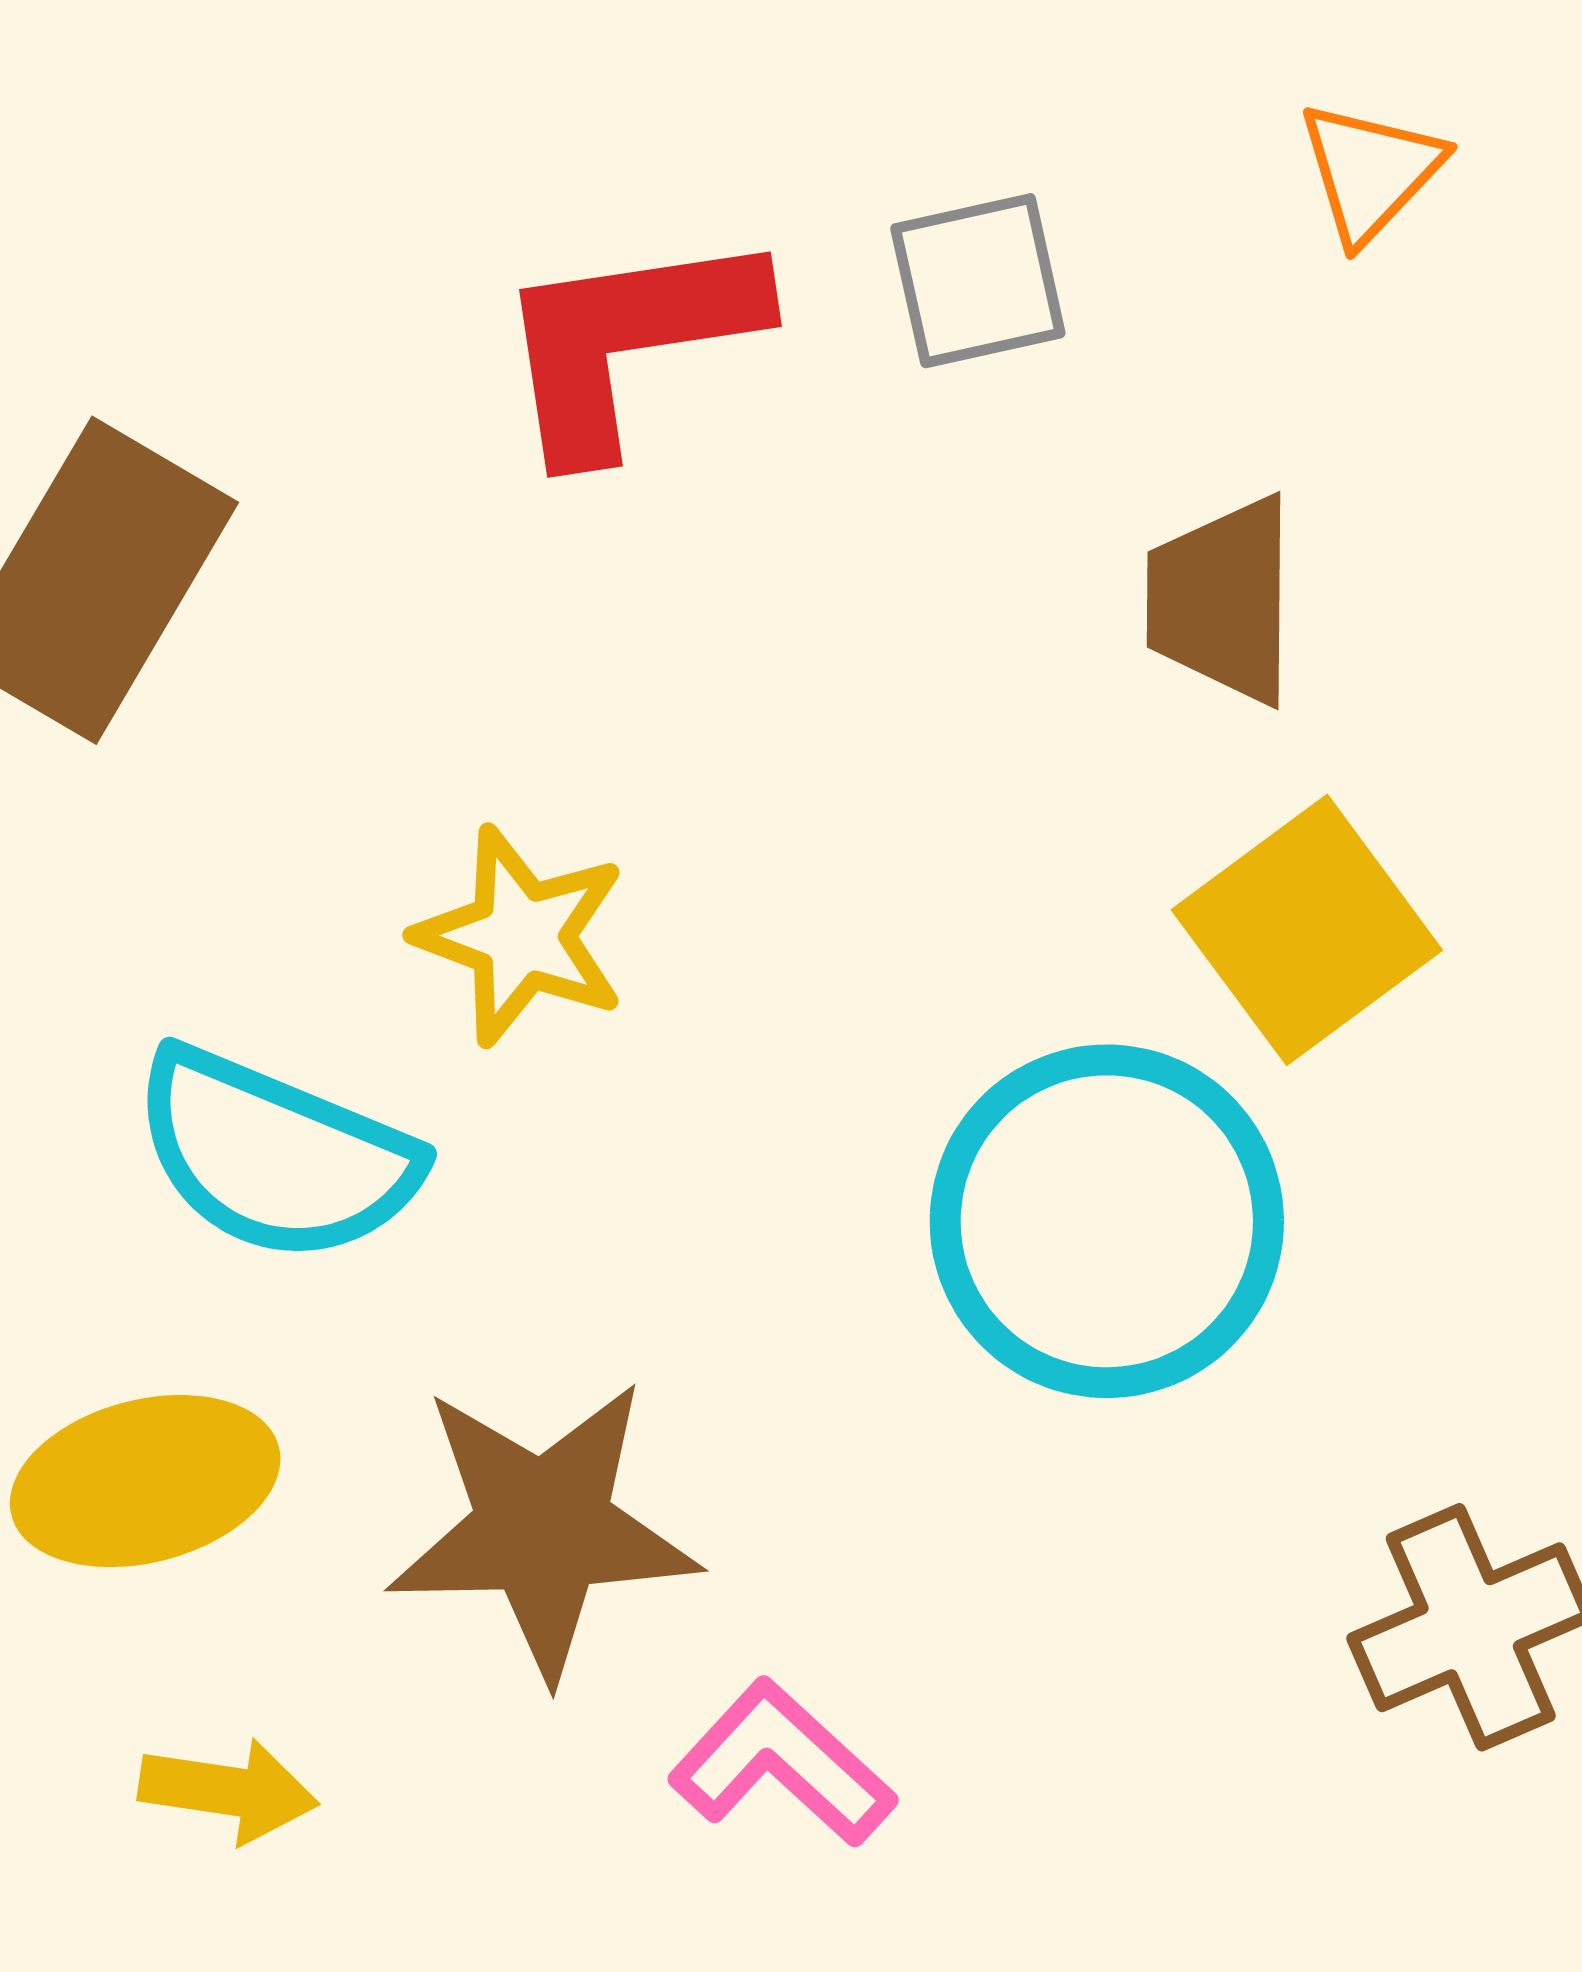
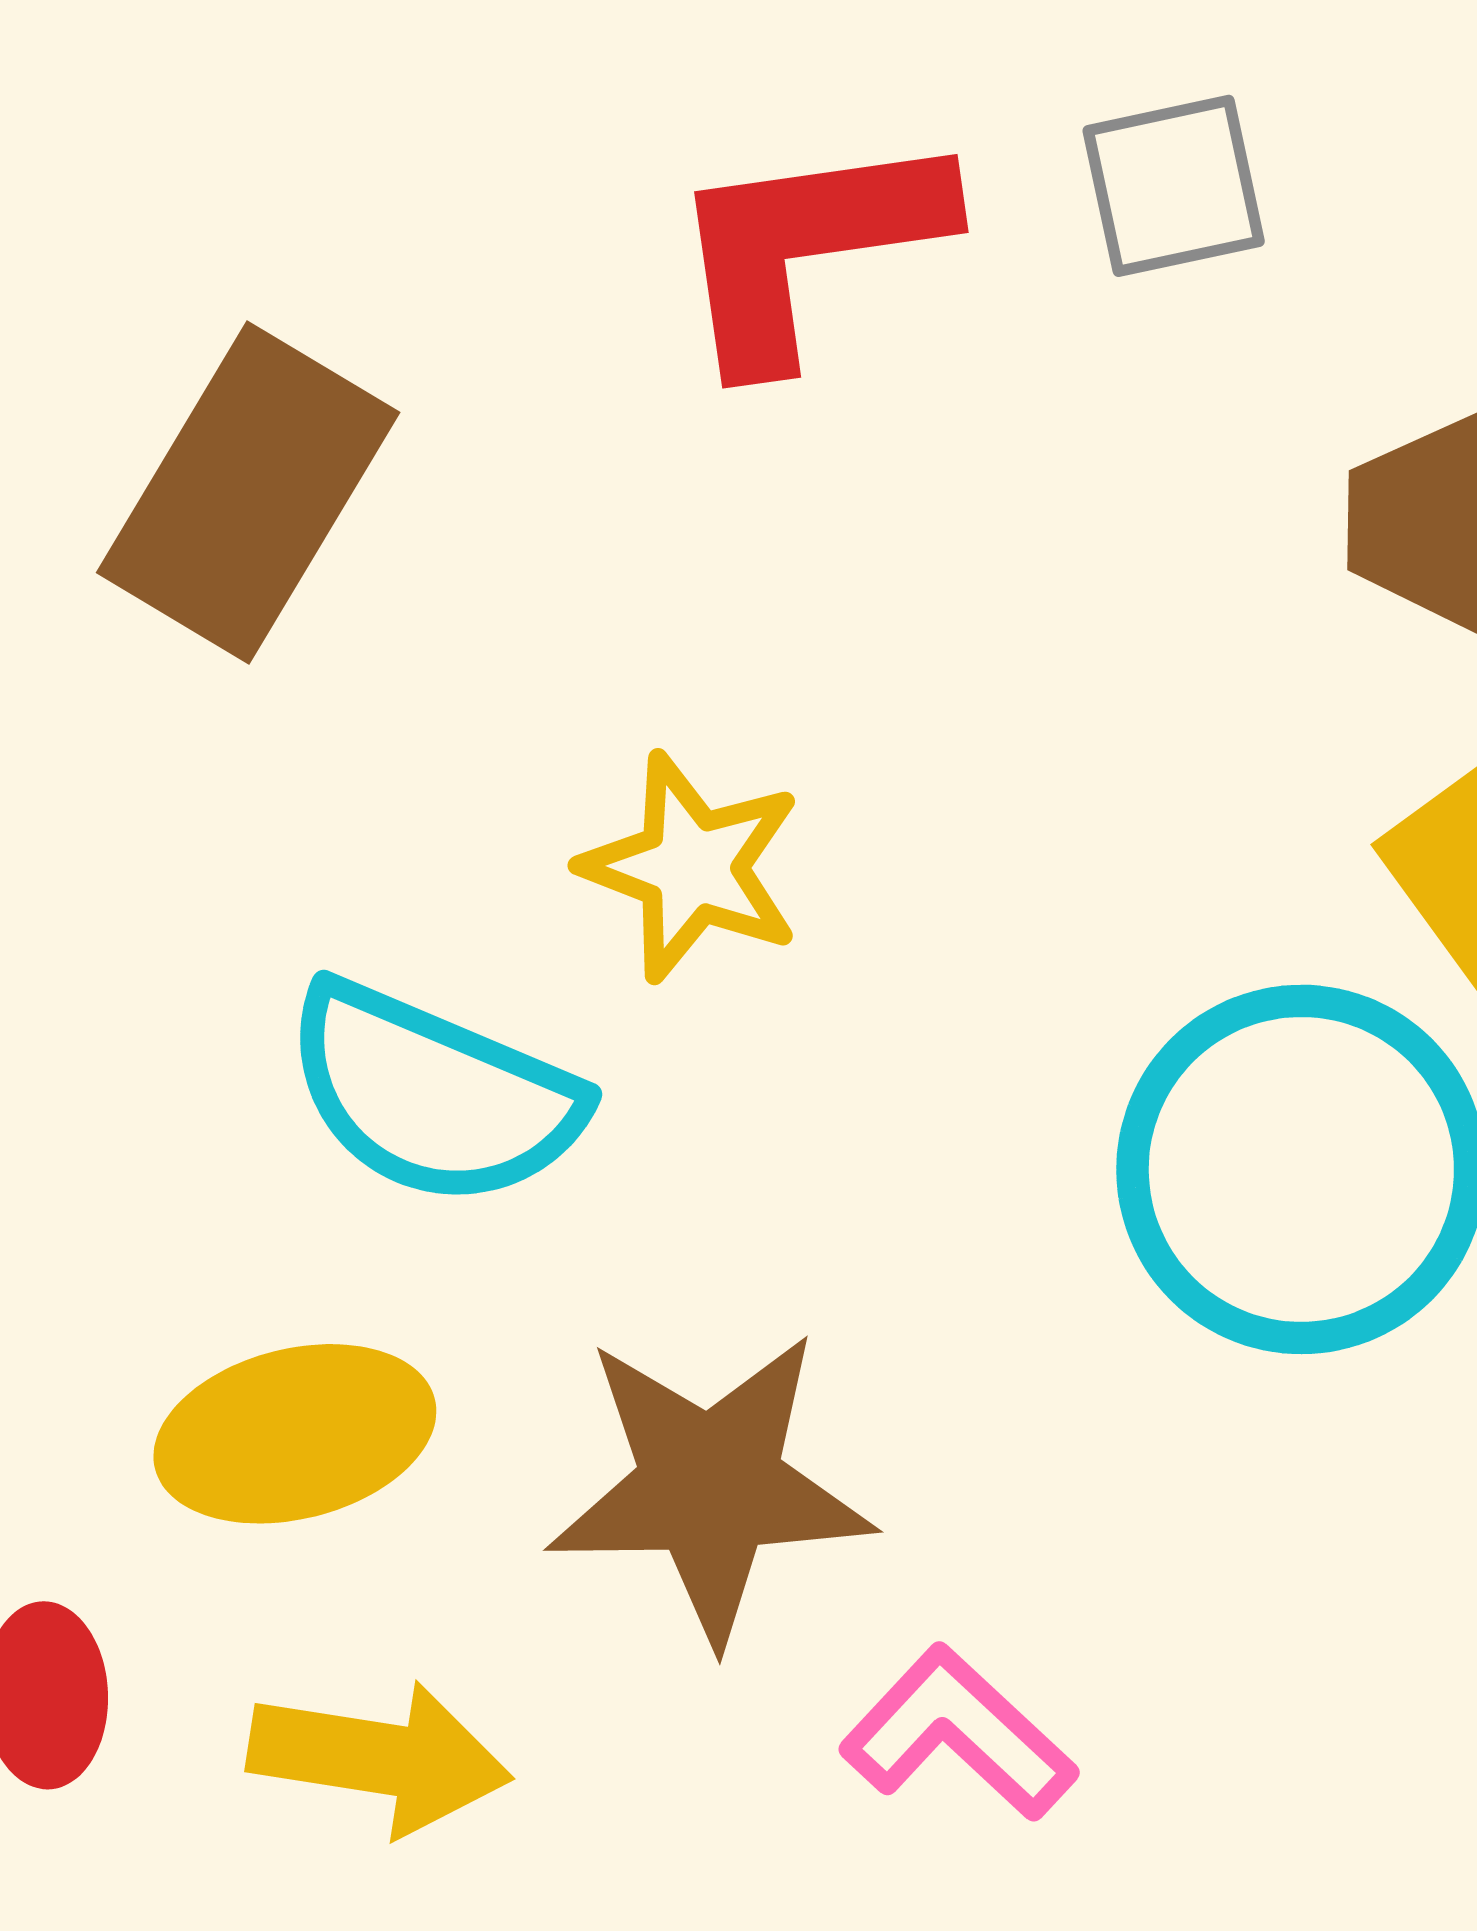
yellow arrow: (228, 1791) -> (380, 1758), size x1.4

